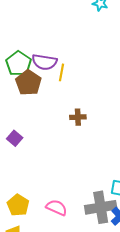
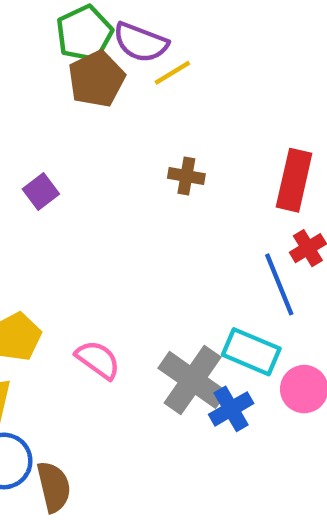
yellow line: (62, 72) -> (172, 73), turned 36
gray cross: (101, 207) -> (193, 380), turned 32

